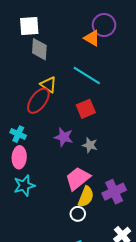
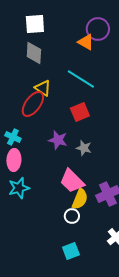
white square: (29, 26) -> (35, 24), moved
pink trapezoid: (78, 178) -> (72, 181), turned -96

